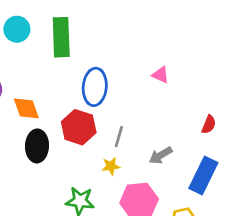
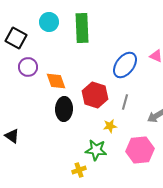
blue ellipse: (95, 87) -> (125, 65), moved, turned 32
yellow star: (111, 166) -> (110, 126), moved

